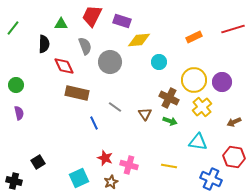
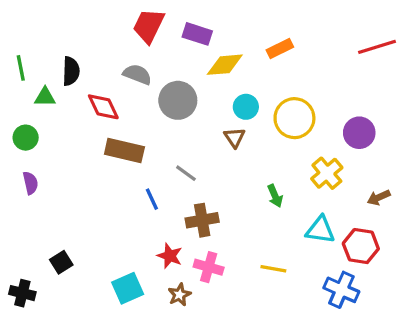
green triangle: (61, 24) -> (45, 97), moved
green line: (13, 28) -> (21, 68), moved, turned -49
orange rectangle: (194, 37) -> (280, 48), moved
gray semicircle: (85, 46) -> (137, 74), turned -48
cyan circle: (159, 62) -> (246, 107), moved
yellow circle: (194, 80) -> (294, 118), moved
brown cross: (169, 98) -> (202, 220), moved, turned -36
brown triangle: (145, 114) -> (235, 138), moved
green arrow: (170, 121) -> (275, 196), turned 48
red hexagon: (234, 157) -> (361, 246), moved

